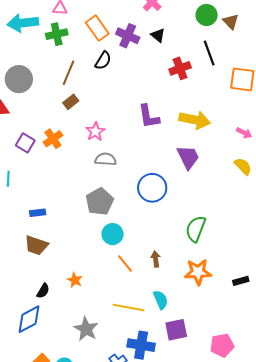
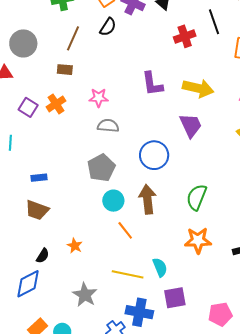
brown rectangle: (71, 102) -> (65, 70), moved, turned 42
pink star: (95, 131) -> (99, 98), turned 30
brown arrow: (156, 259) -> (147, 199), moved, size x1.8

